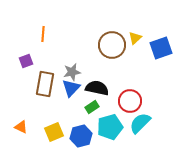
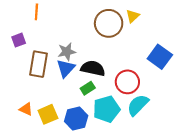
blue square: (161, 48) -> (160, 57), moved, turned -35
orange triangle: (21, 127) -> (26, 109), moved

